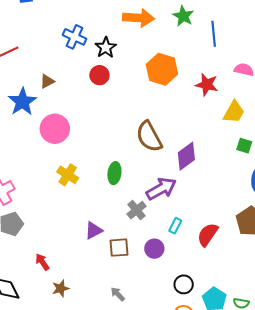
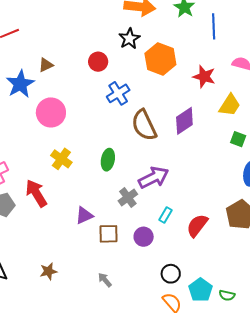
blue cross: (75, 37) -> (118, 93), moved, turned 30
black star: (106, 48) -> (129, 39), moved
purple diamond: (186, 156) -> (184, 121), moved
red arrow: (42, 262) -> (36, 193), moved, size x1.6

